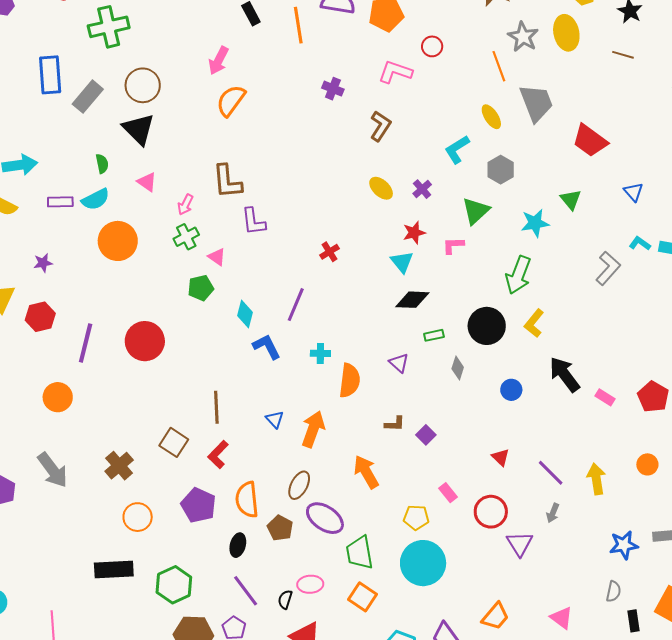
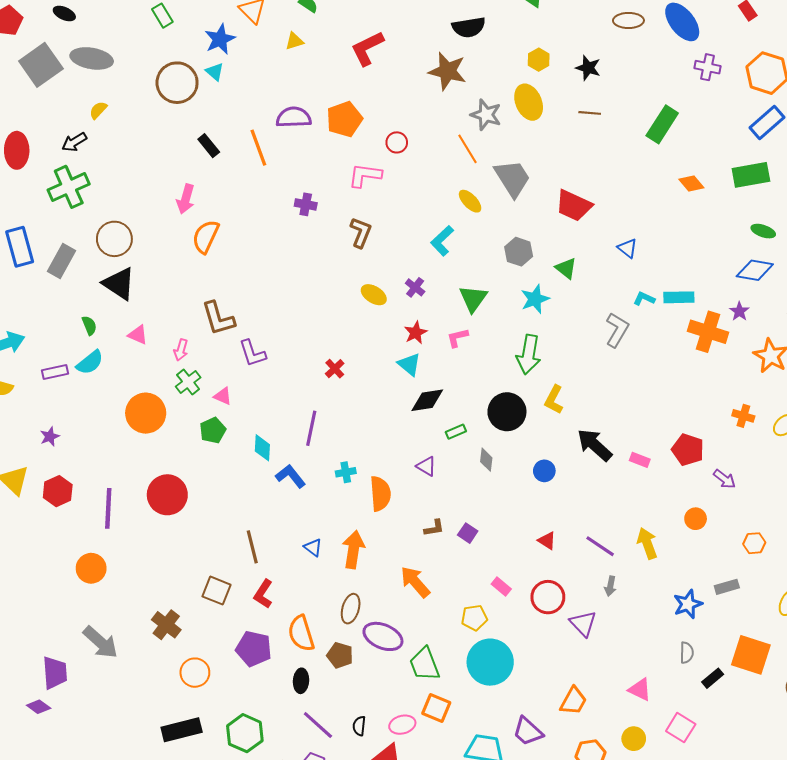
gray hexagon: (501, 170) -> (519, 252), moved
orange circle: (118, 241) -> (146, 413), moved
pink ellipse: (310, 584) -> (402, 725), moved
black rectangle: (633, 621) -> (713, 678), turned 70

